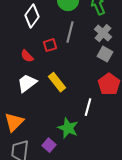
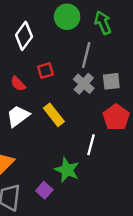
gray line: (70, 32) -> (86, 55), moved
gray cross: (103, 33) -> (84, 84), moved
gray square: (105, 54) -> (111, 81), turned -35

